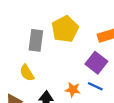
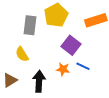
purple square: (96, 63) -> (71, 45), moved

